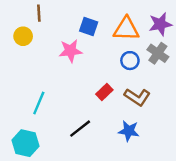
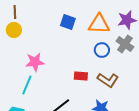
brown line: (39, 13) -> (15, 12), moved
pink star: (70, 51) -> (35, 62), moved
red rectangle: (104, 92) -> (81, 76), turned 48

